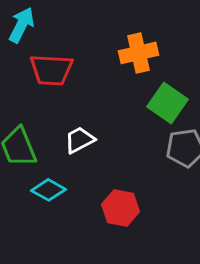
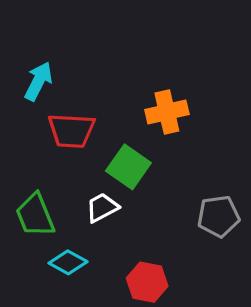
green square: (168, 103) -> (128, 167), moved

